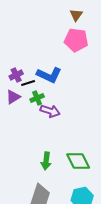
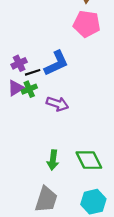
blue L-shape: (49, 75) -> (56, 63), turned -50
green cross: (37, 98) -> (29, 89), moved

